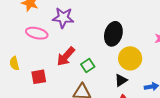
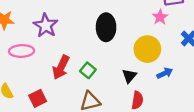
purple star: (63, 18) -> (46, 26), turned -30
yellow circle: (130, 58) -> (147, 49), moved

